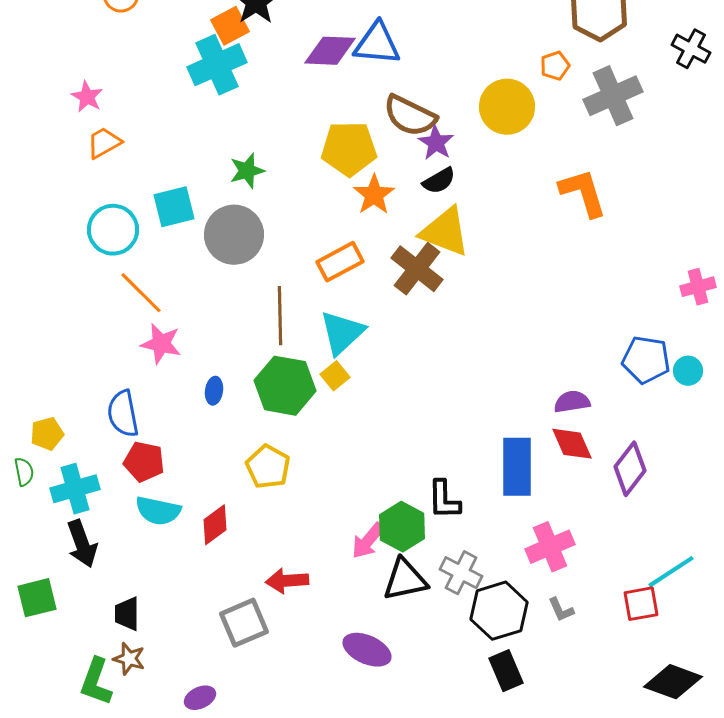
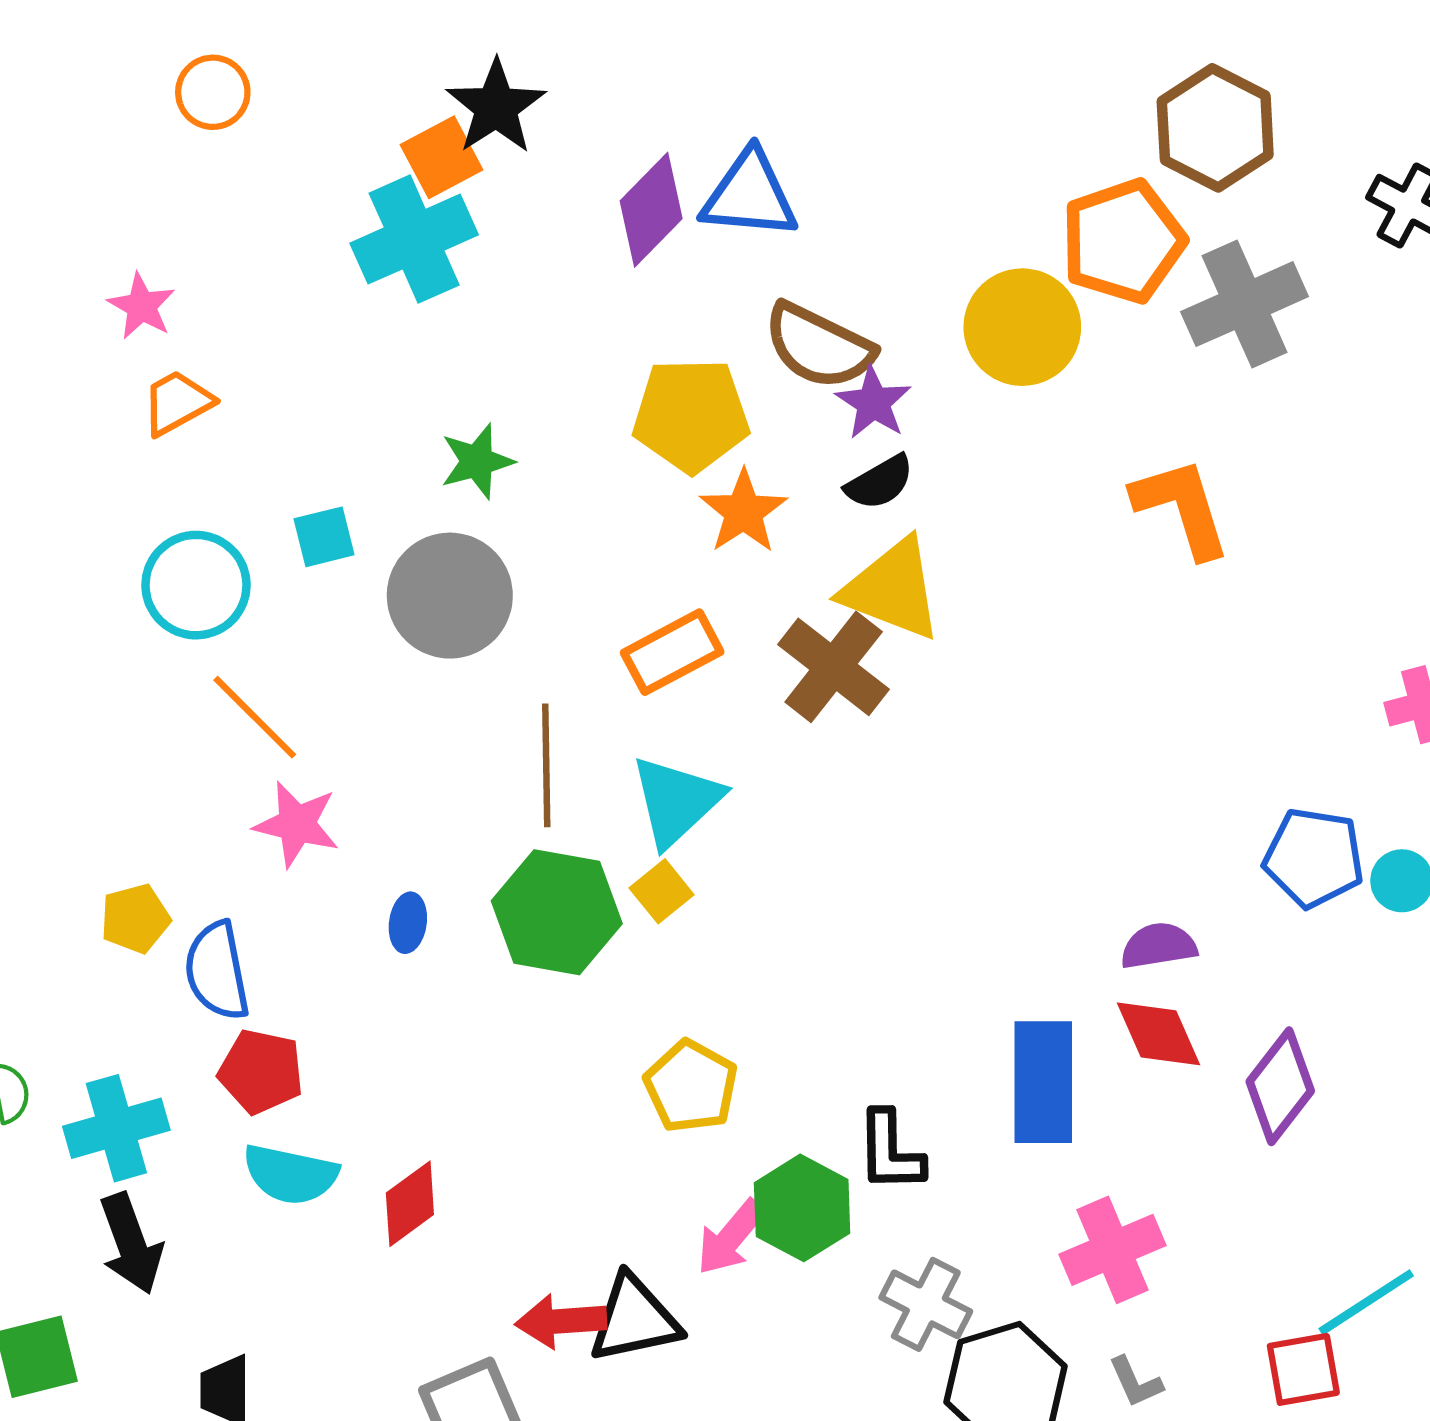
purple diamond: (330, 51) -> (651, 210), turned -48
orange pentagon: (555, 66) -> (1123, 241), size x2.0
cyan square: (174, 207) -> (324, 537), size x0.7
yellow pentagon: (47, 434) -> (135, 919), moved
yellow pentagon: (268, 467) -> (691, 1086), moved
black triangle: (405, 580) -> (634, 1319), moved

